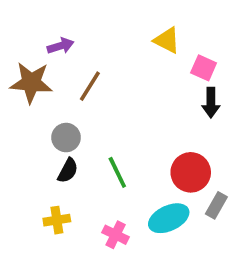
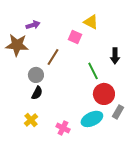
pink square: (204, 68) -> (75, 37), moved
brown line: (90, 86) -> (53, 57), moved
green line: (117, 172) -> (93, 71), moved
yellow cross: (57, 220) -> (31, 120), turned -32

